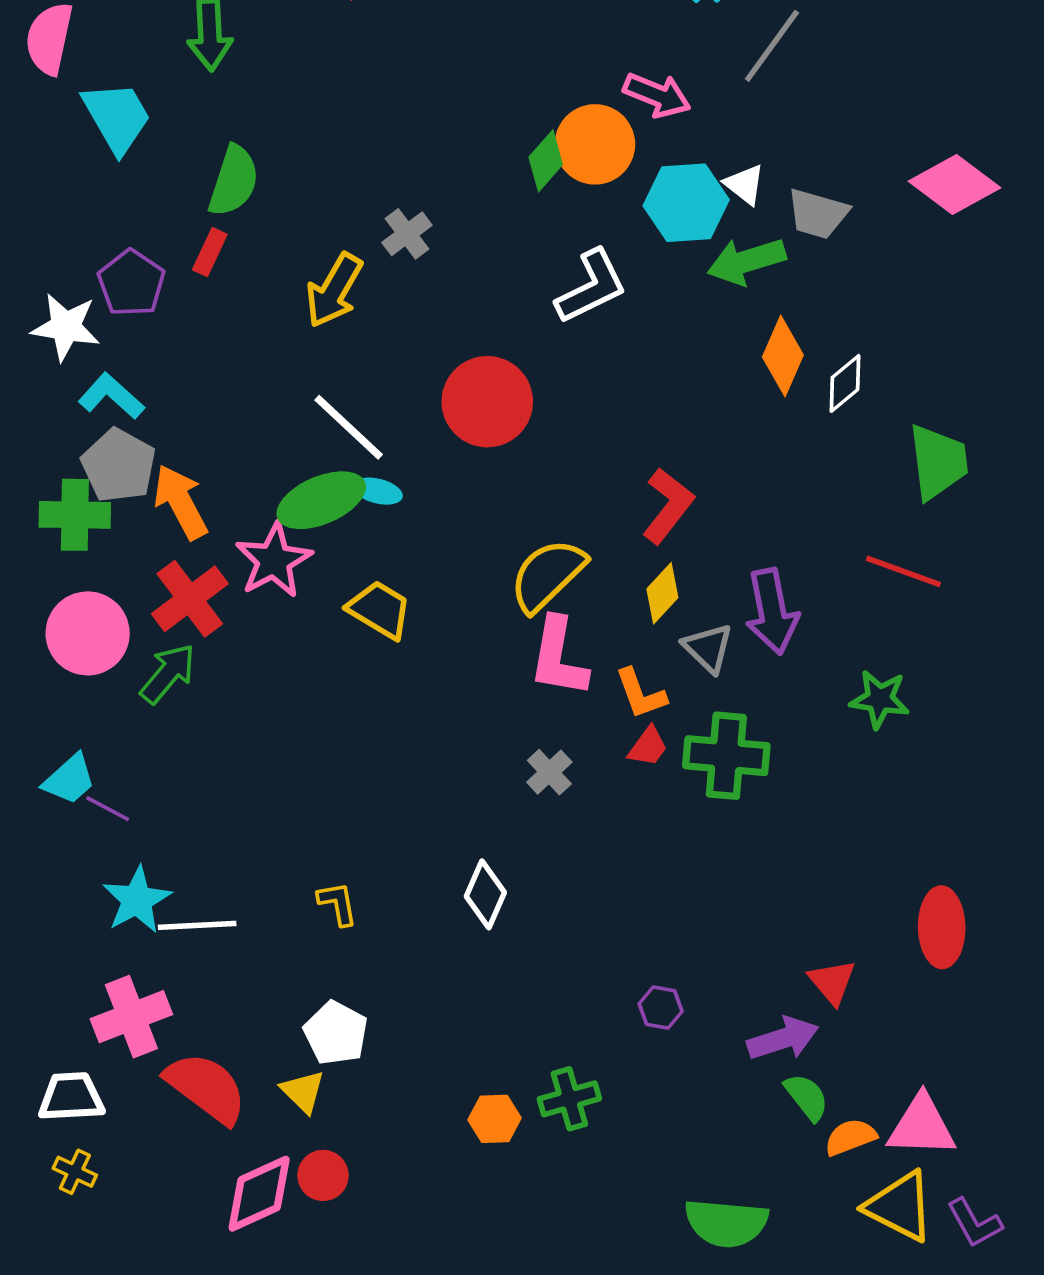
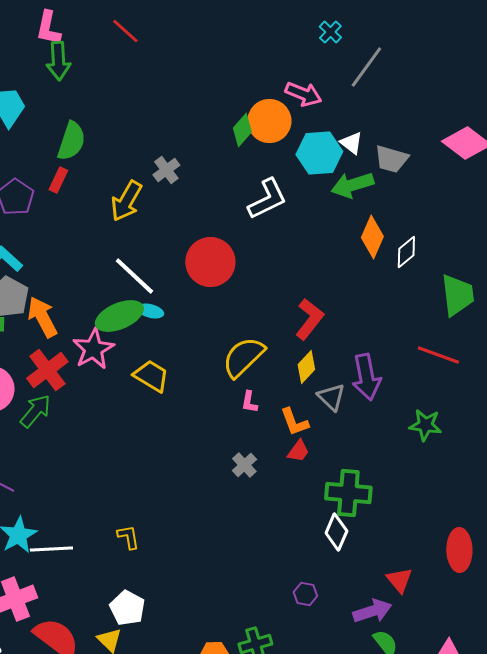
pink L-shape: (558, 657) -> (249, 402), size x0.5
green cross: (726, 756) -> (348, 493), moved
white diamond: (485, 894) -> (336, 532), moved

